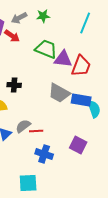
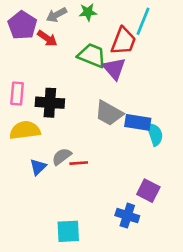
purple triangle: (63, 59) -> (114, 69), turned 42
red trapezoid: (81, 66) -> (123, 41), moved
black cross: (14, 85) -> (50, 103), size x1.5
purple square: (78, 145) -> (148, 191), moved
blue cross: (44, 154) -> (127, 216), moved

